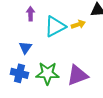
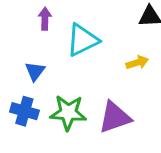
yellow arrow: (78, 24) -> (137, 63), moved

